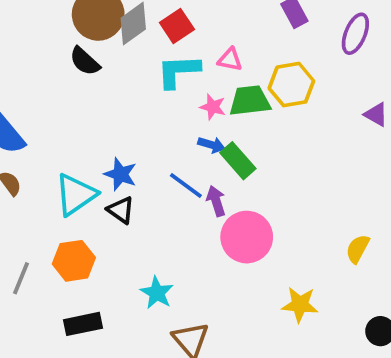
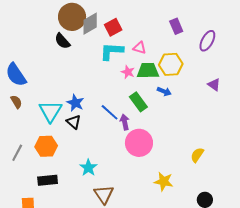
blue arrow: (211, 145) -> (164, 91), moved
cyan triangle: (76, 195) -> (50, 111), turned -30

